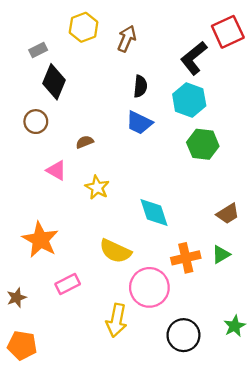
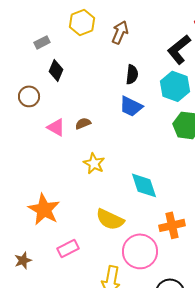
black diamond: (54, 82) -> (56, 70), size x0.7
brown circle: (36, 122) -> (29, 96), moved
pink triangle: (56, 170) -> (56, 127), moved

